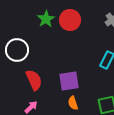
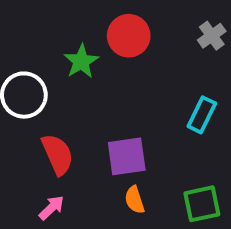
green star: (46, 19) -> (81, 61), moved

